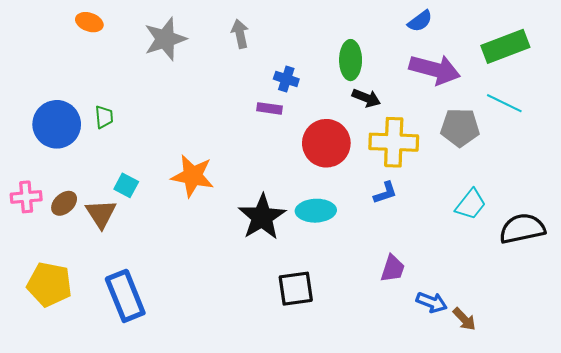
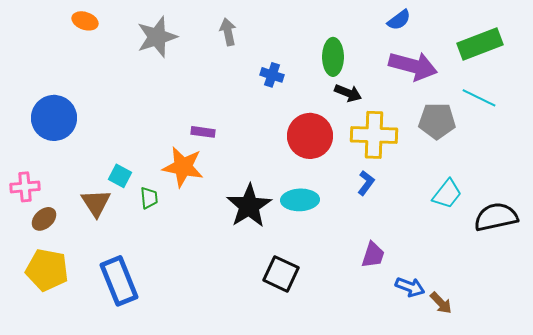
purple rectangle: (269, 108) -> (203, 132), moved
green trapezoid: (104, 117) -> (149, 198), moved
blue L-shape: (385, 193) -> (366, 183), turned -35
brown ellipse: (64, 203) -> (44, 219), moved
black square: (296, 289) -> (281, 274), turned 33

